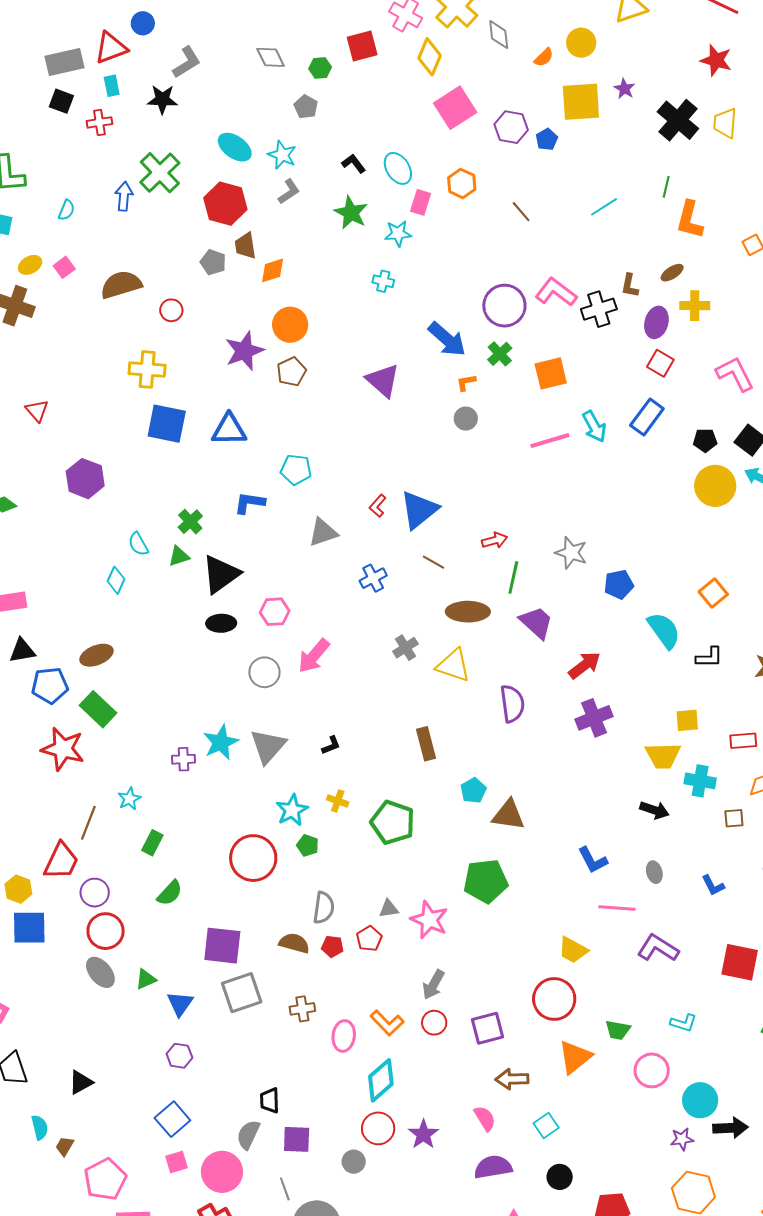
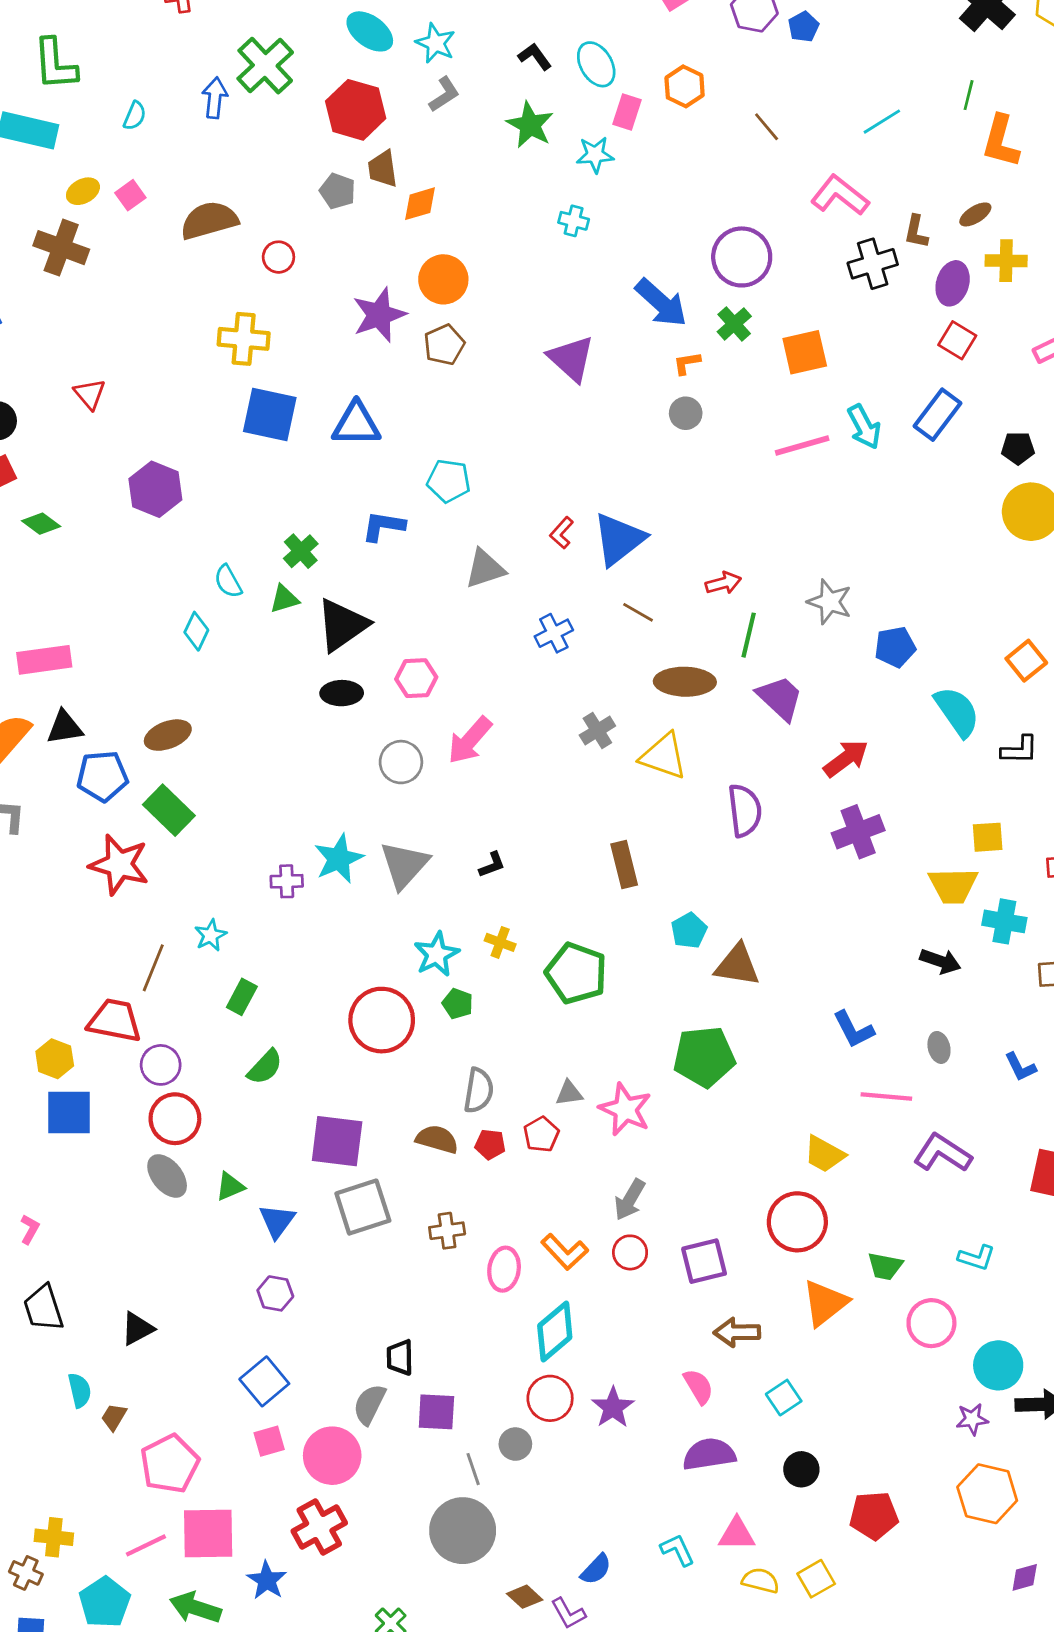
pink L-shape: (556, 292) -> (840, 195), moved
red trapezoid: (61, 861) -> (115, 1021), turned -105
gray line: (285, 1189) -> (473, 1469), moved

